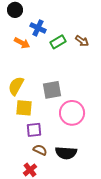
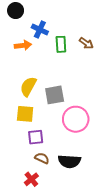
green rectangle: (58, 42) -> (61, 44), turned -63
orange arrow: (22, 43) -> (23, 45), turned -35
yellow semicircle: (16, 86) -> (28, 86), moved

